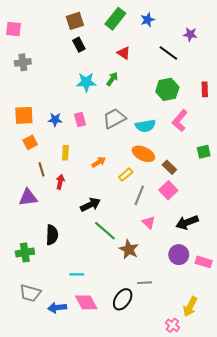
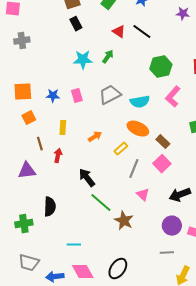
black line: (168, 53) -> (142, 32), moved
black arrow: (90, 205) -> (87, 178), turned -102
gray line: (144, 283) -> (167, 253), moved

